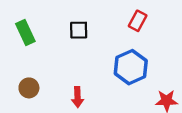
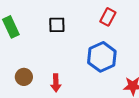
brown circle: (29, 88) -> (24, 77), moved

